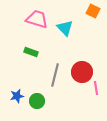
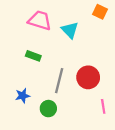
pink line: (96, 88) -> (103, 106), moved
blue star: (17, 96) -> (23, 96), moved
green circle: (37, 101) -> (48, 109), moved

